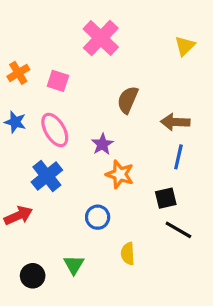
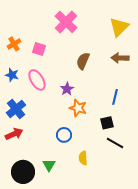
yellow triangle: (185, 46) -> (119, 27), size x1.5
brown arrow: (175, 122) -> (120, 58), moved
blue cross: (47, 176) -> (16, 109), moved
black circle: (33, 276) -> (23, 172), size x1.5

